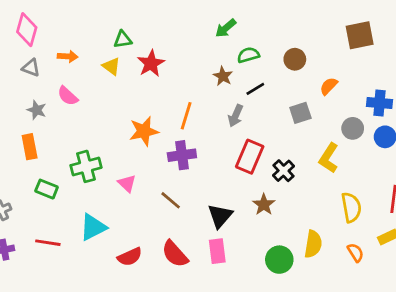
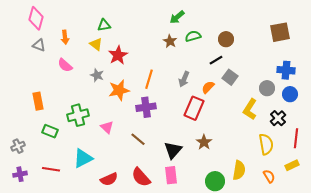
brown square: (360, 35) -> (280, 32), moved
orange arrow: (68, 56) -> (65, 37), turned 80
red star: (151, 63) -> (118, 55), moved
brown star: (223, 76) -> (170, 41), moved
orange semicircle: (329, 86) -> (208, 87), moved
black line: (255, 89) -> (216, 60), moved
gray star: (37, 110) -> (97, 75), moved
gray square: (300, 113) -> (230, 77), turned -35
black cross: (284, 171) -> (278, 118), moved

